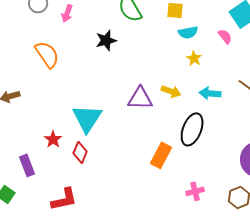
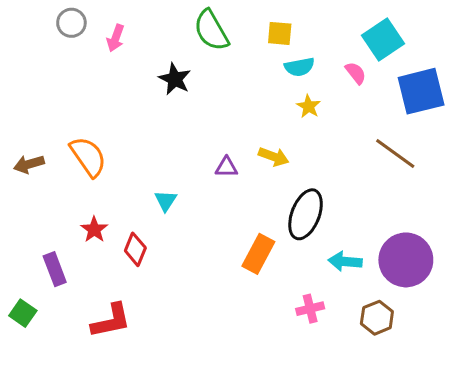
black star: (106, 40) -> (175, 79), turned -30
orange semicircle: (47, 54) -> (88, 157), moved
cyan arrow: (210, 93) -> (345, 261), moved
purple triangle: (140, 98) -> (226, 167), size x0.6
cyan triangle: (87, 118) -> (166, 201), moved, size x0.5

